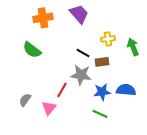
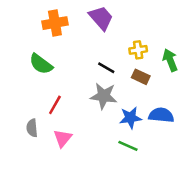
brown rectangle: (102, 62) -> (141, 77), moved, turned 32
red line: (62, 90) -> (55, 105), moved
gray semicircle: (25, 100) -> (32, 128), turned -40

